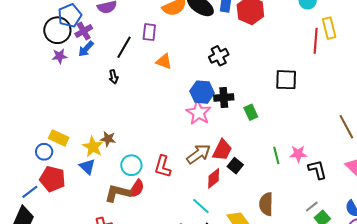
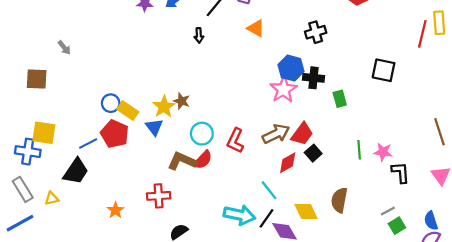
yellow rectangle: (59, 138) -> (128, 111), moved

